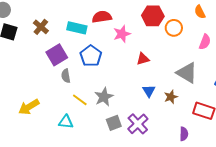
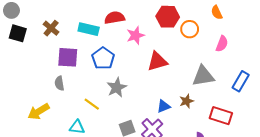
purple square: (57, 55) -> (68, 57), turned 35
red triangle: (143, 59) -> (157, 61), size x1.5
gray triangle: (187, 73) -> (203, 76), turned -40
gray semicircle: (66, 76) -> (59, 83), moved
blue triangle: (149, 91) -> (164, 106), moved, turned 40
gray star: (104, 97) -> (117, 88), moved

